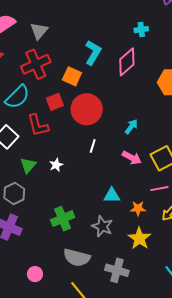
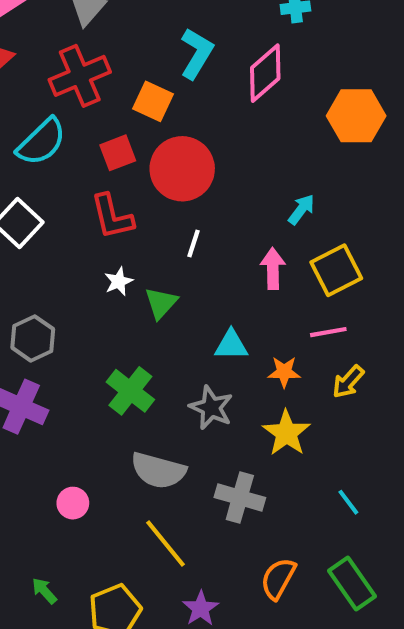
red L-shape: (38, 125) -> (112, 217), moved
cyan arrow: (131, 127) -> (301, 209), moved
pink arrow: (132, 158) -> (273, 269), turned -120
green triangle: (28, 165) -> (161, 303), moved
green cross: (63, 219) -> (130, 391), turned -30

